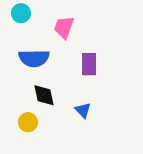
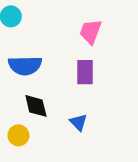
pink trapezoid: (64, 27) -> (90, 32), moved

